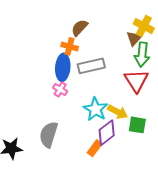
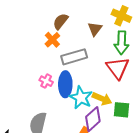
brown triangle: (134, 38) -> (95, 29), moved
orange cross: (70, 46) -> (52, 40), turned 35
blue ellipse: (63, 67) -> (65, 84), moved

